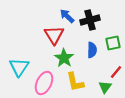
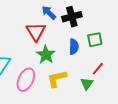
yellow L-shape: (75, 82) -> (57, 79), turned 90

